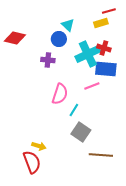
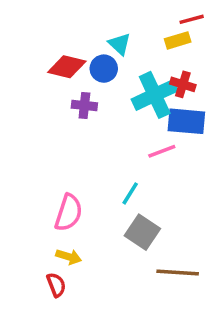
red diamond: (15, 38) -> (67, 67), moved
pink semicircle: (60, 94) -> (69, 213), moved
red semicircle: (32, 162) -> (56, 285), size x0.6

